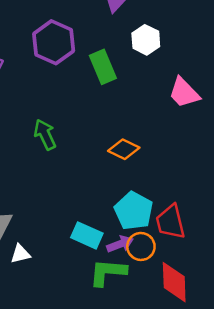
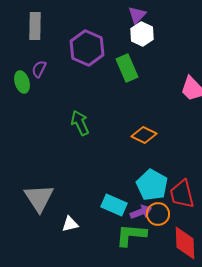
white hexagon: (146, 40) -> (142, 34), moved
white triangle: (20, 254) -> (70, 224), moved

